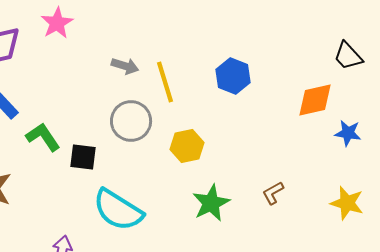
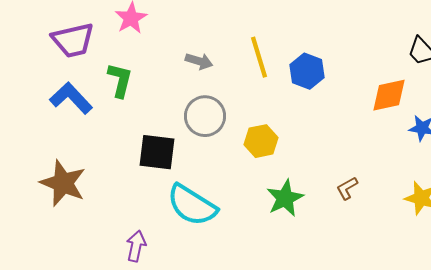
yellow line: (165, 82) -> (259, 57), moved
green L-shape: (43, 137) -> (120, 80), moved, turned 48
black square: (83, 157) -> (157, 152), size x1.4

